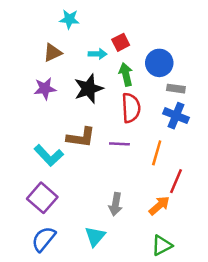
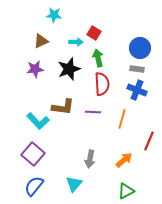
red square: (121, 42) -> (94, 33), turned -32
blue circle: (159, 63) -> (140, 48), moved
red line: (176, 181) -> (149, 141), moved

